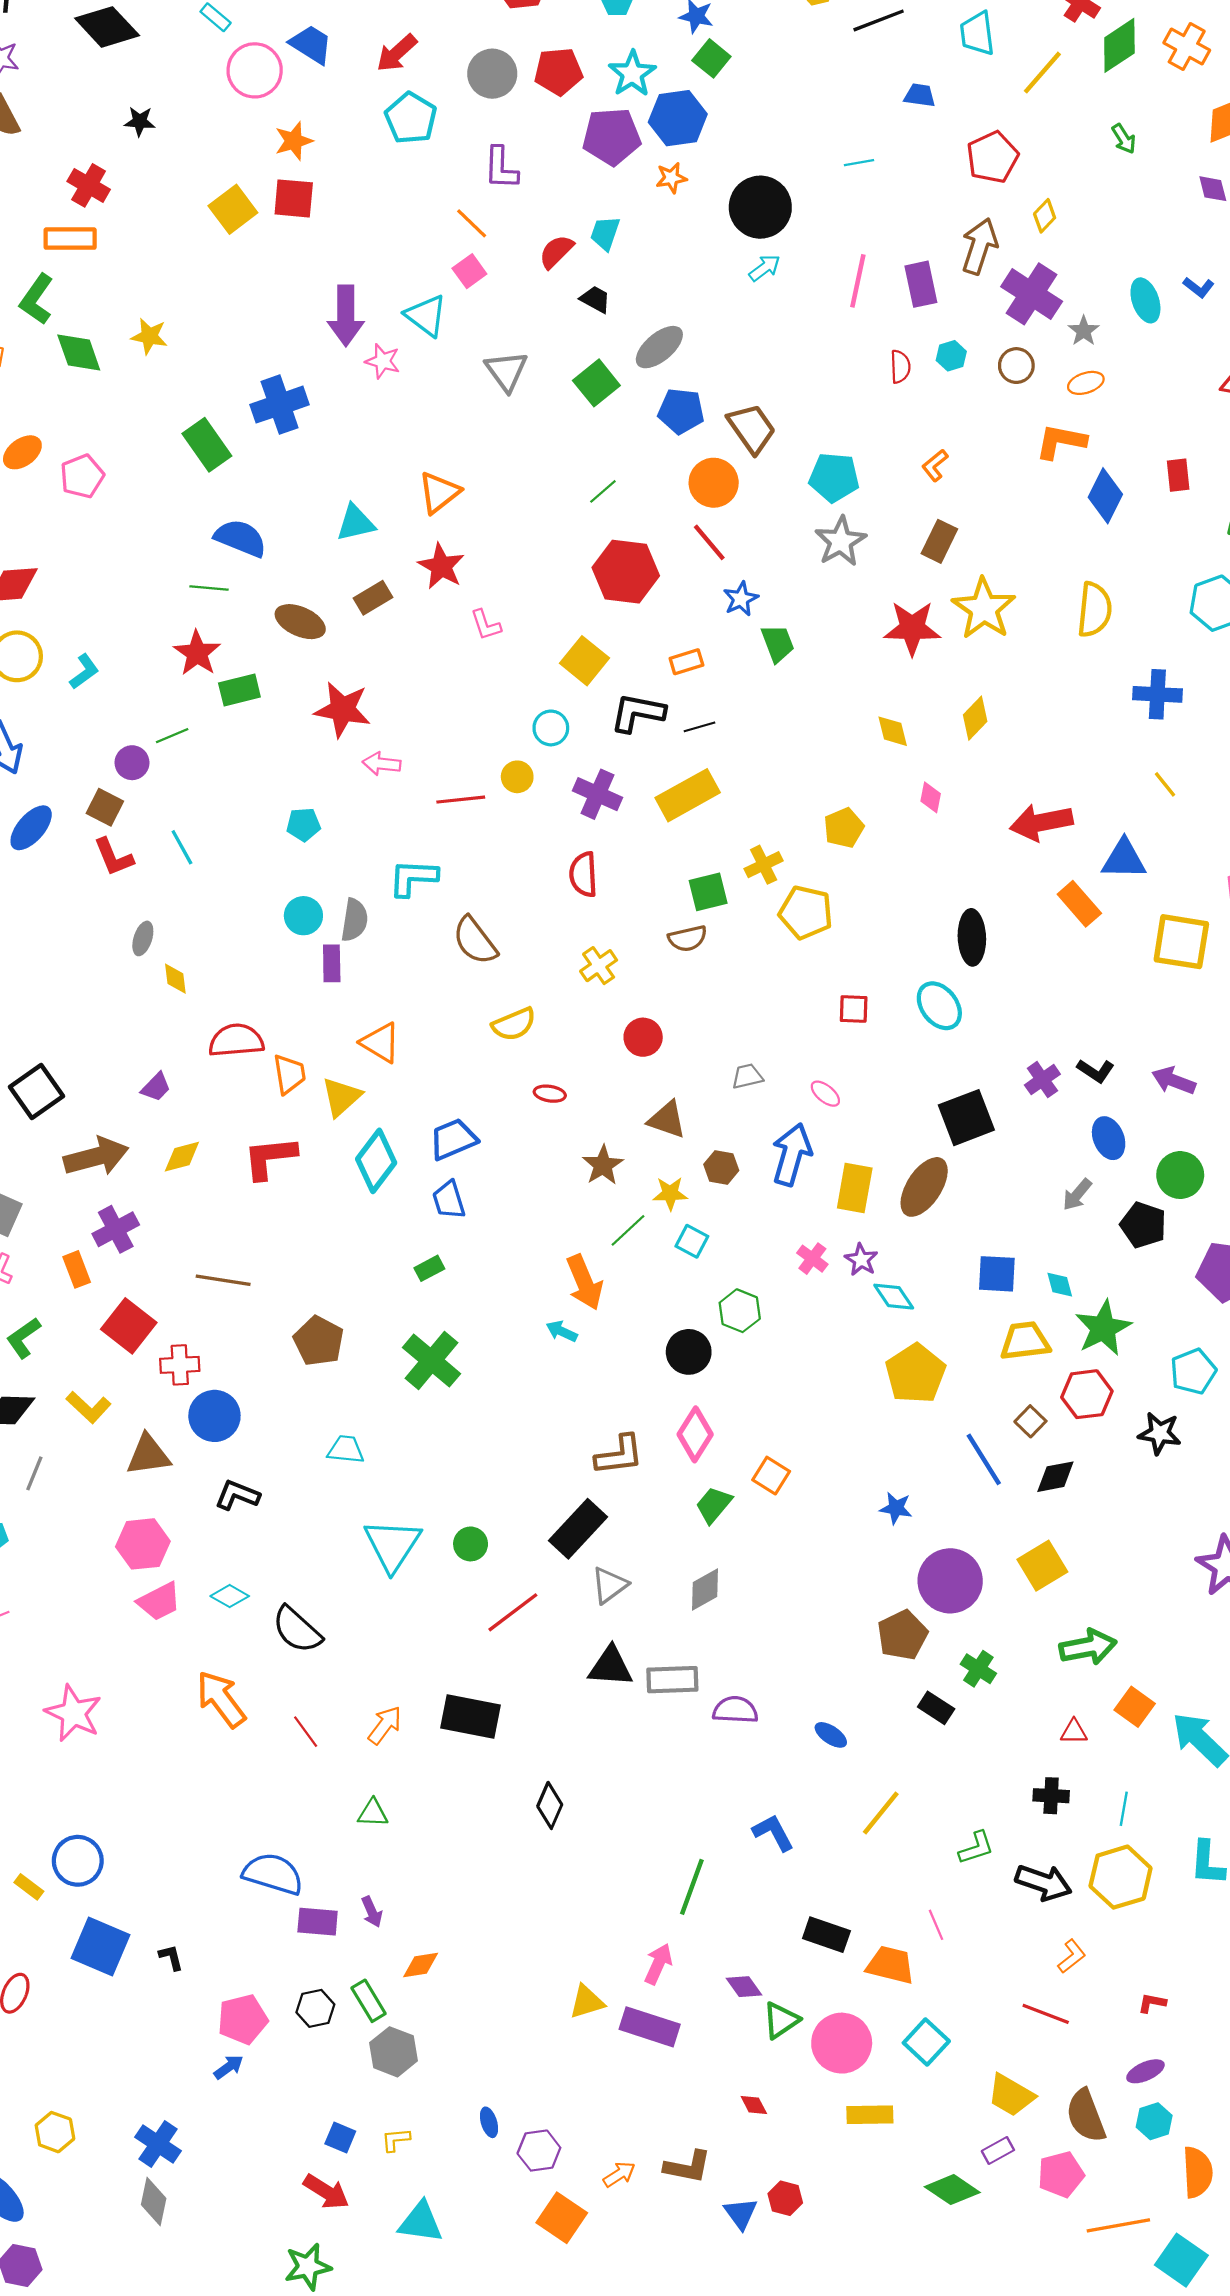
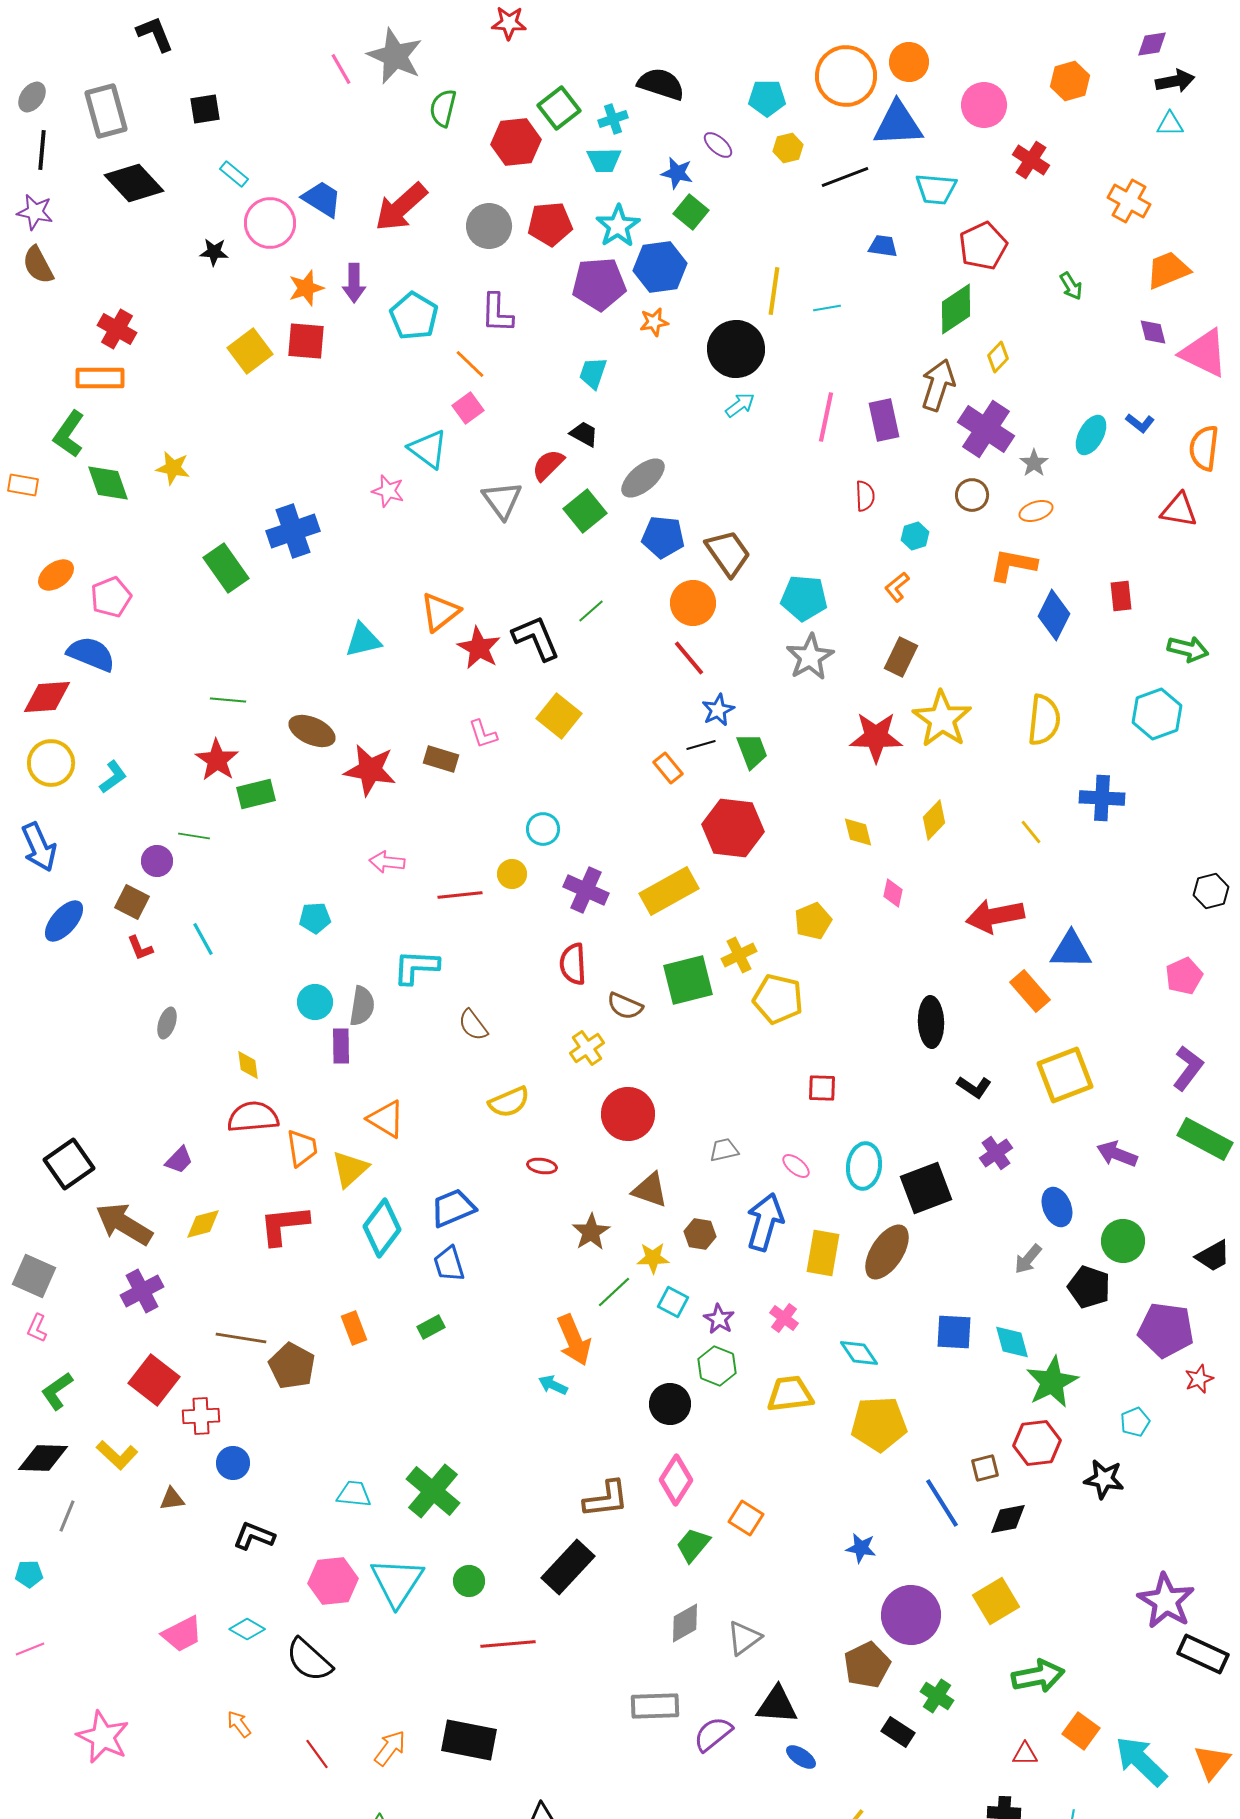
cyan trapezoid: (977, 33) -> (936, 189), turned -78
green diamond: (1119, 45) -> (956, 309), moved
red arrow: (397, 53) -> (401, 207), size x1.4
yellow line: (1042, 73) -> (774, 291), moved, turned -33
cyan pentagon: (411, 118) -> (414, 316), moved
black star: (140, 121) -> (214, 252), moved
red pentagon: (992, 157) -> (983, 246), moved
red semicircle: (556, 252) -> (548, 465), moved
cyan ellipse: (1145, 300) -> (1091, 435), turned 48
purple arrow: (346, 316) -> (354, 283), moved, size x0.7
cyan hexagon: (951, 356) -> (915, 536), moved
blue semicircle: (241, 538) -> (91, 654), moved
red star: (441, 566) -> (479, 648), moved
red hexagon: (626, 572) -> (733, 828), moved
brown rectangle: (373, 598) -> (441, 759), moved, turned 48
yellow square: (584, 661) -> (559, 716), moved
orange rectangle: (686, 662) -> (668, 768), turned 68
red star: (343, 710) -> (370, 770), moved
black L-shape: (638, 713) -> (536, 638), moved, turned 56
black line: (700, 727) -> (701, 745), moved
green line: (172, 736) -> (194, 836), turned 32
yellow line: (1165, 784) -> (1031, 832), moved
red L-shape: (114, 857) -> (140, 948), size x0.7
green square: (708, 892) -> (688, 980), size x1.4
brown semicircle: (688, 938) -> (625, 1006), moved, turned 36
brown semicircle: (475, 941) -> (473, 1025), size x0.7
yellow square: (1181, 942) -> (1065, 1075), moved, turned -30
yellow diamond: (175, 979) -> (248, 1065), moved
cyan ellipse: (939, 1006) -> (864, 1166), moved, turned 45
red circle: (643, 1037) -> (628, 1114), size x1.5
black L-shape: (1096, 1071) -> (974, 1087), moved
brown arrow: (96, 1157) -> (124, 1224), turned -134
purple star: (861, 1260) -> (719, 1319), moved
orange rectangle: (77, 1269) -> (354, 1328), moved
cyan diamond: (1060, 1285) -> (1012, 1342), size x1.4
brown pentagon: (319, 1341) -> (292, 1366), moved
yellow trapezoid: (1025, 1341) -> (790, 1394), moved
green cross: (431, 1361) -> (433, 1491), moved
cyan pentagon: (1193, 1371) -> (1135, 1422), size x0.7
yellow pentagon: (915, 1374) -> (879, 1424), turned 30
blue circle: (214, 1416) -> (233, 1463), size x0.7
brown square: (1030, 1421) -> (985, 1468), turned 32
brown triangle: (148, 1455) -> (172, 1499), size x0.6
pink hexagon: (143, 1544) -> (333, 1581), moved
gray triangle: (609, 1585) -> (744, 1638), moved
red line: (513, 1612) -> (508, 1644), turned 32
black triangle: (611, 1667) -> (777, 1705), moved
orange arrow: (221, 1699) -> (239, 1724), size x0.5
purple semicircle: (735, 1710) -> (713, 1734), turned -42

